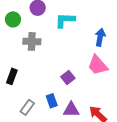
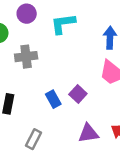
blue rectangle: (52, 101) -> (53, 99), moved

